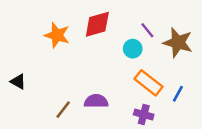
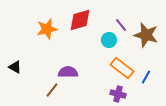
orange star: (57, 35) -> (47, 29), turned -30
purple semicircle: (96, 101) -> (68, 72), moved

